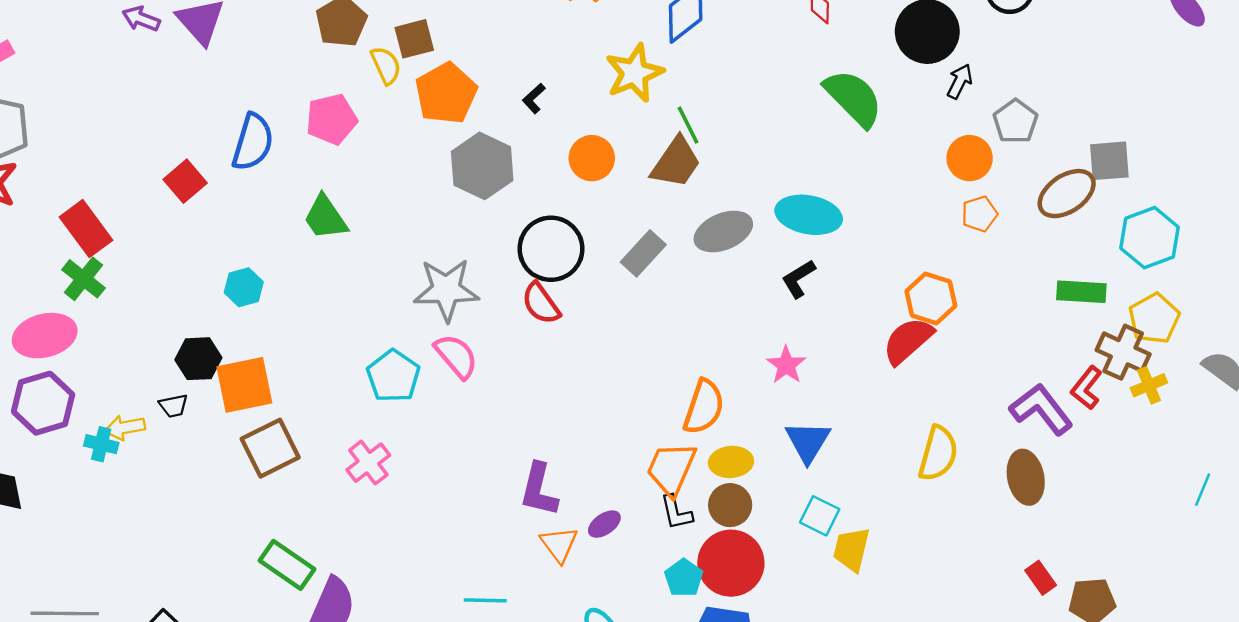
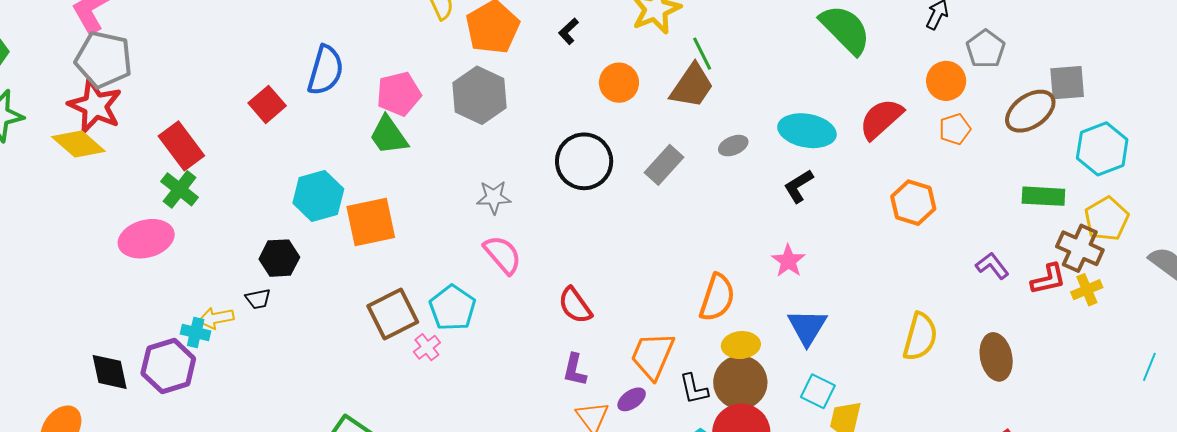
pink pentagon: (332, 119) -> (399, 94), moved
gray hexagon: (482, 166) -> (479, 95), moved
gray ellipse: (723, 231) -> (733, 146), size x0.6
cyan hexagon: (244, 287) -> (318, 196), size x1.5
gray star: (446, 290) -> (494, 197), size x0.6
red semicircle: (541, 303) -> (575, 305), moved
red semicircle: (908, 341) -> (881, 119), moved
cyan pentagon: (393, 376) -> (452, 308), moved
orange square: (244, 385) -> (371, 222), moved
yellow cross: (1149, 385) -> (1087, 290), moved
red L-shape: (1086, 388) -> (1048, 279), turned -141
purple hexagon: (43, 403) -> (168, 366), moved
purple L-shape: (1041, 409) -> (992, 266), moved, size x0.6
brown square: (270, 448) -> (393, 314), moved
pink cross: (368, 463) -> (427, 347), size x0.7
orange trapezoid: (671, 469) -> (653, 356), moved
purple L-shape: (539, 490) -> (575, 370), size x0.7
brown circle: (730, 505) -> (740, 382), size x1.4

